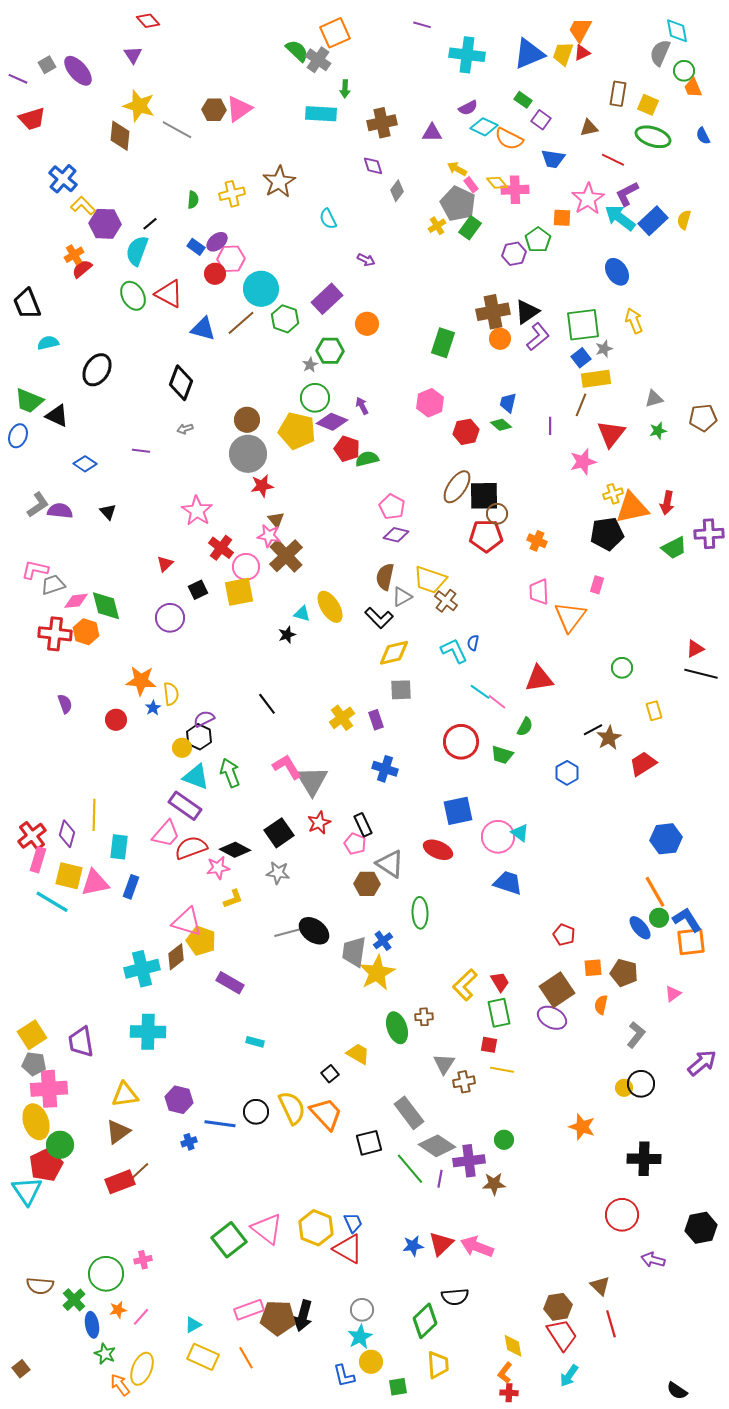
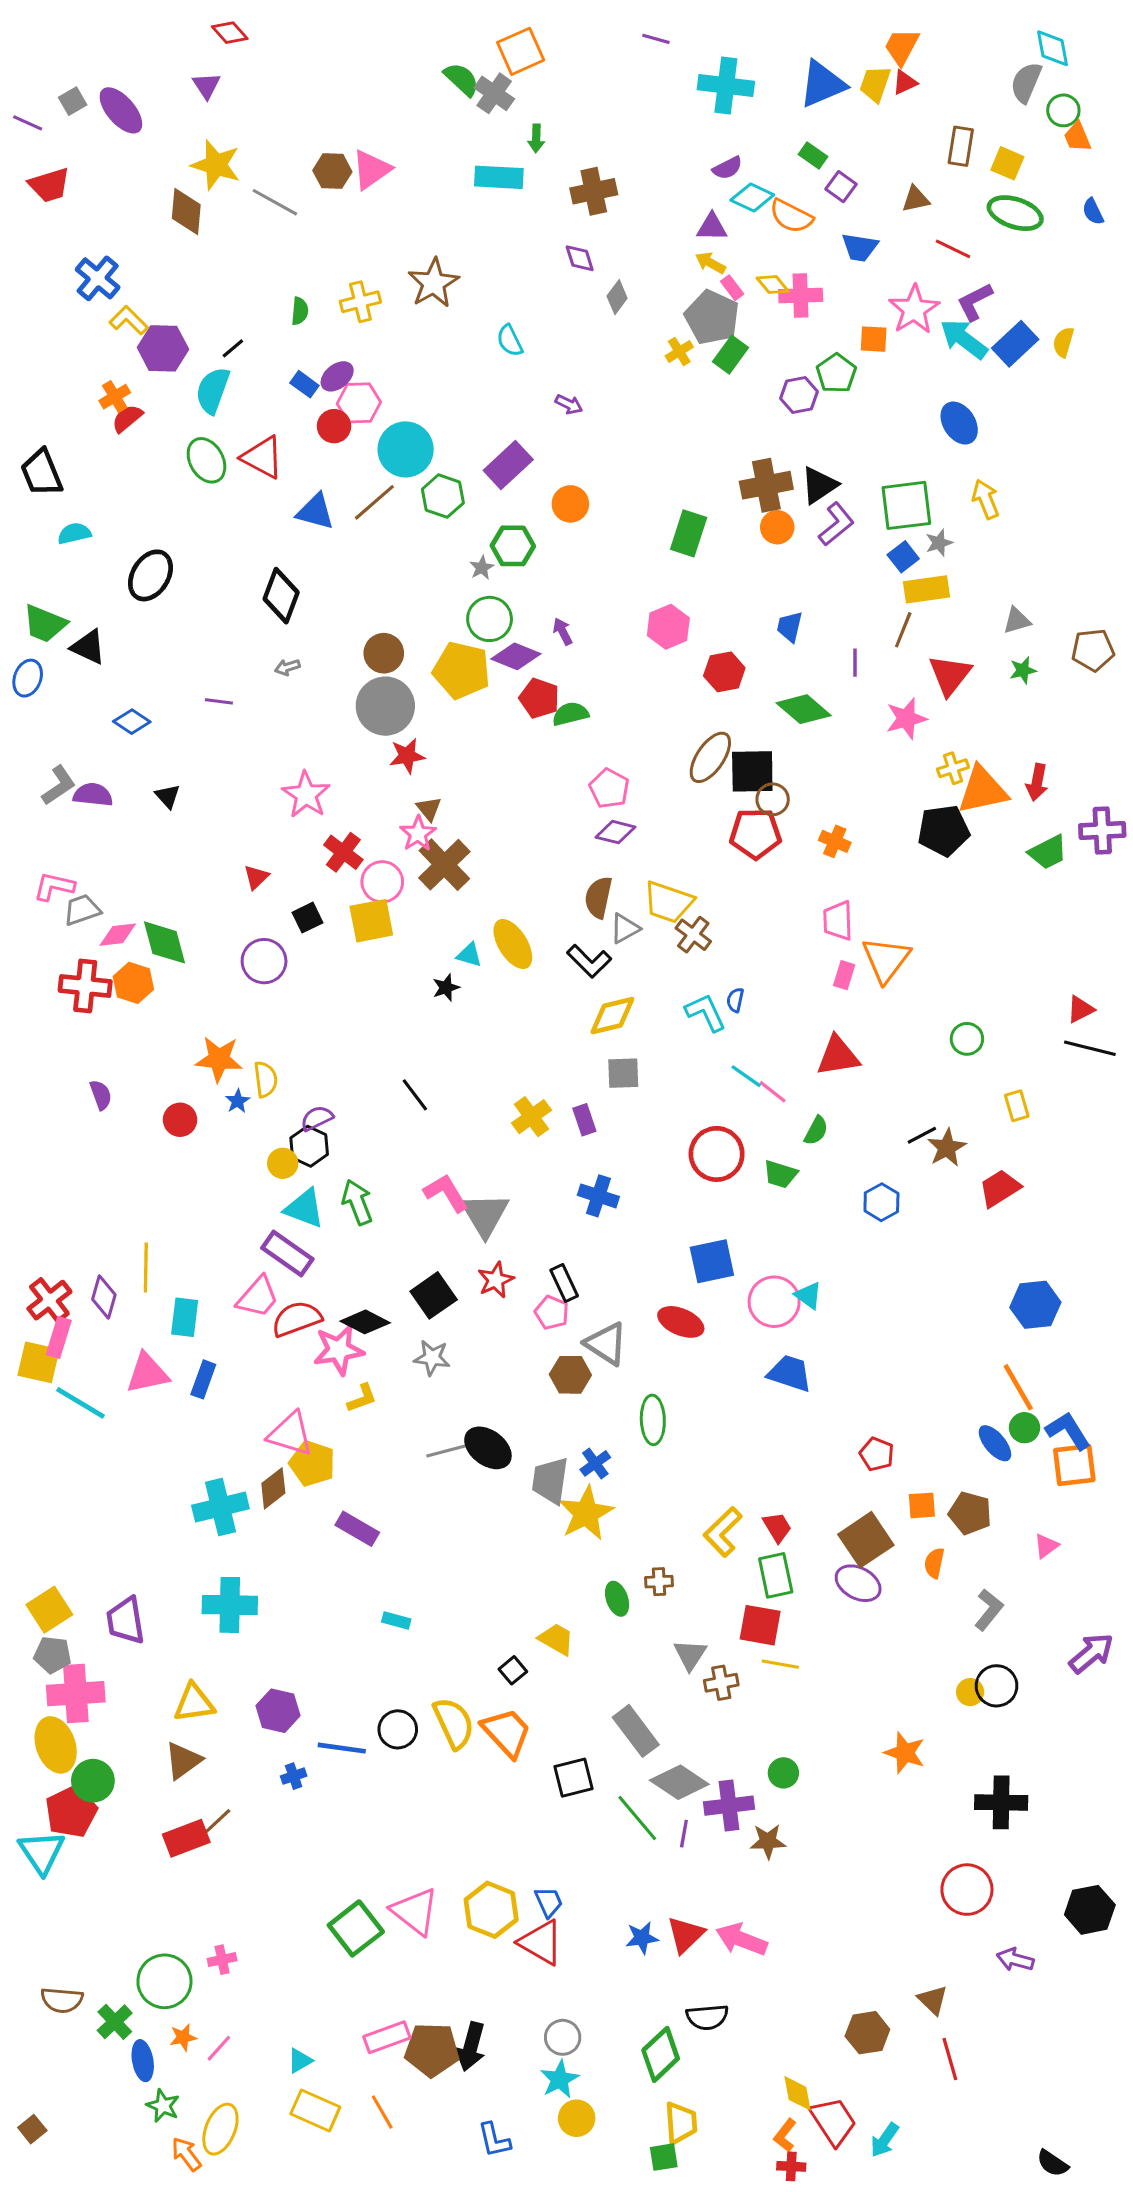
purple triangle: (432, 133) -> (712, 227), moved
green diamond: (501, 425) -> (804, 709), moved, size x1.6
pink star: (269, 536) -> (418, 834), turned 30
pink rectangle: (597, 585) -> (844, 975), moved
pink star: (218, 868) -> (339, 1350), size x1.4
yellow square: (69, 876) -> (39, 1362), moved
green ellipse: (397, 1028) -> (617, 1599), size x0.7
red square: (489, 1045) -> (760, 1625), size x1.6
red trapezoid: (562, 1335) -> (833, 2121), moved
blue L-shape: (344, 1376) -> (494, 2140), moved
green square: (398, 1387) -> (664, 2157), moved

